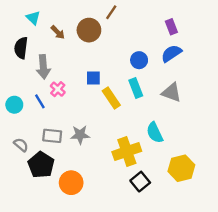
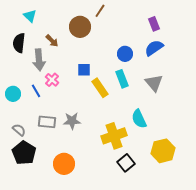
brown arrow: (58, 32) -> (52, 41), moved
gray triangle: (171, 92) -> (154, 83), turned 30
black pentagon: (41, 165) -> (24, 153), moved

